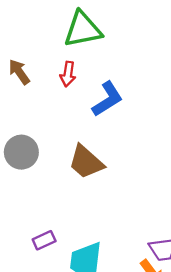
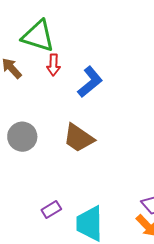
green triangle: (83, 29) -> (38, 36), moved, turned 36

